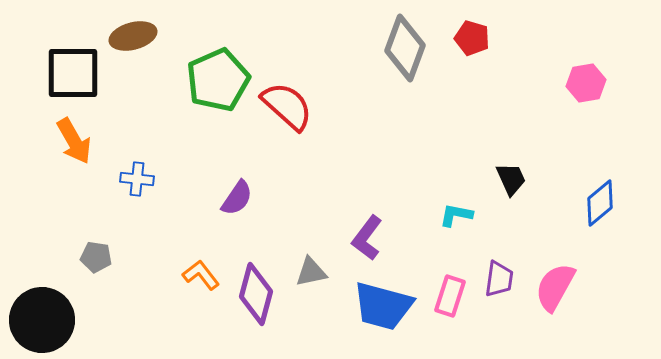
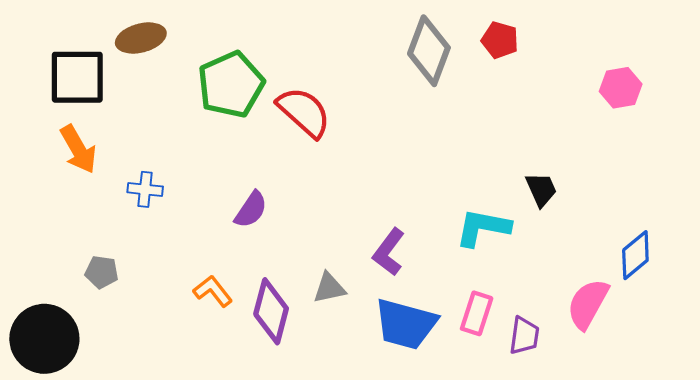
blue diamond: (600, 203) -> (635, 255), moved
cyan L-shape: (456, 215) -> (483, 228), size x1.6
purple trapezoid: (499, 279) -> (524, 336), moved

